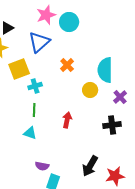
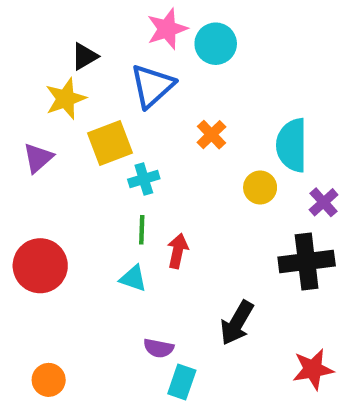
red arrow: (67, 120) -> (178, 251), moved
black cross: (112, 125) -> (307, 261), size x1.4
black arrow: (90, 166) -> (237, 323), moved

